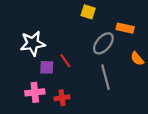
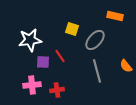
yellow square: (88, 12) -> (72, 29), moved
orange rectangle: (125, 28) -> (115, 16), moved
orange semicircle: (137, 59) -> (126, 66), moved

